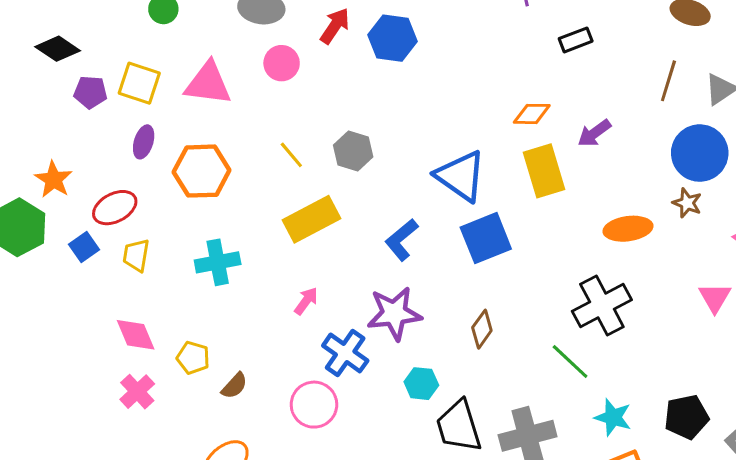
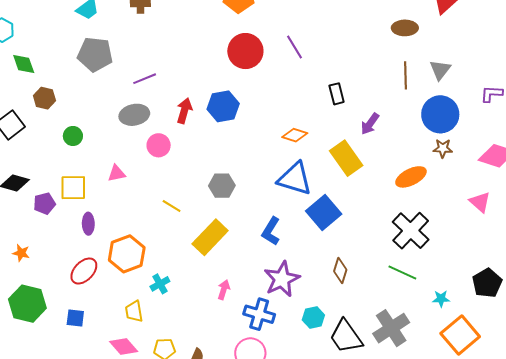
black rectangle: (576, 40) -> (337, 94), moved, turned -65
pink triangle: (208, 83) -> (117, 173), size x0.6
orange diamond: (532, 114) -> (295, 135), moved, turned 35
yellow line: (291, 155) -> (172, 206), moved
orange hexagon: (202, 171) -> (127, 254), moved
orange star: (54, 179) -> (21, 253), moved, size x0.7
blue square: (84, 247) -> (75, 318), moved, turned -30
yellow trapezoid: (136, 255) -> (134, 311), moved
cyan cross: (218, 262) -> (160, 284), size x0.7
cyan star: (613, 417) -> (441, 299), size x0.7

